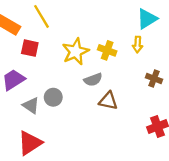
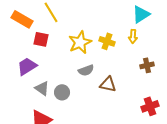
brown cross: (154, 78) -> (147, 65), turned -32
gray semicircle: (93, 80) -> (86, 70), moved
gray circle: (53, 97) -> (62, 92), moved

